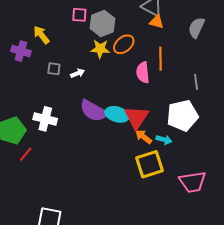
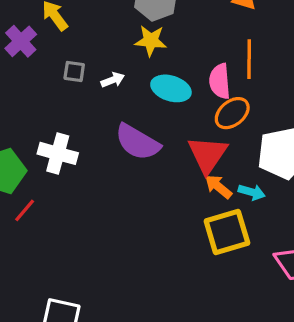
orange ellipse: (124, 44) -> (232, 113), moved
purple cross: (21, 51) -> (21, 41), turned 30
cyan ellipse: (117, 114) -> (171, 88), moved

